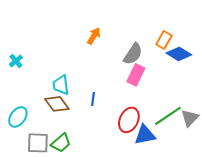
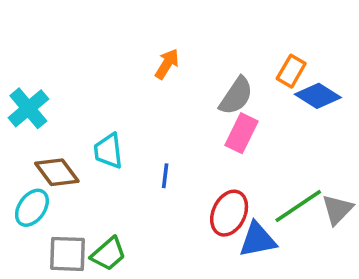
cyan cross: (16, 61) -> (28, 108), size x1.6
brown diamond: (57, 104) -> (57, 172), moved

